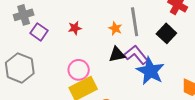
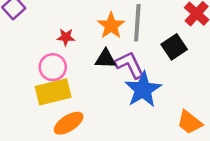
red star: (75, 28) -> (66, 37), moved
orange star: (115, 28) -> (111, 26), size x1.5

